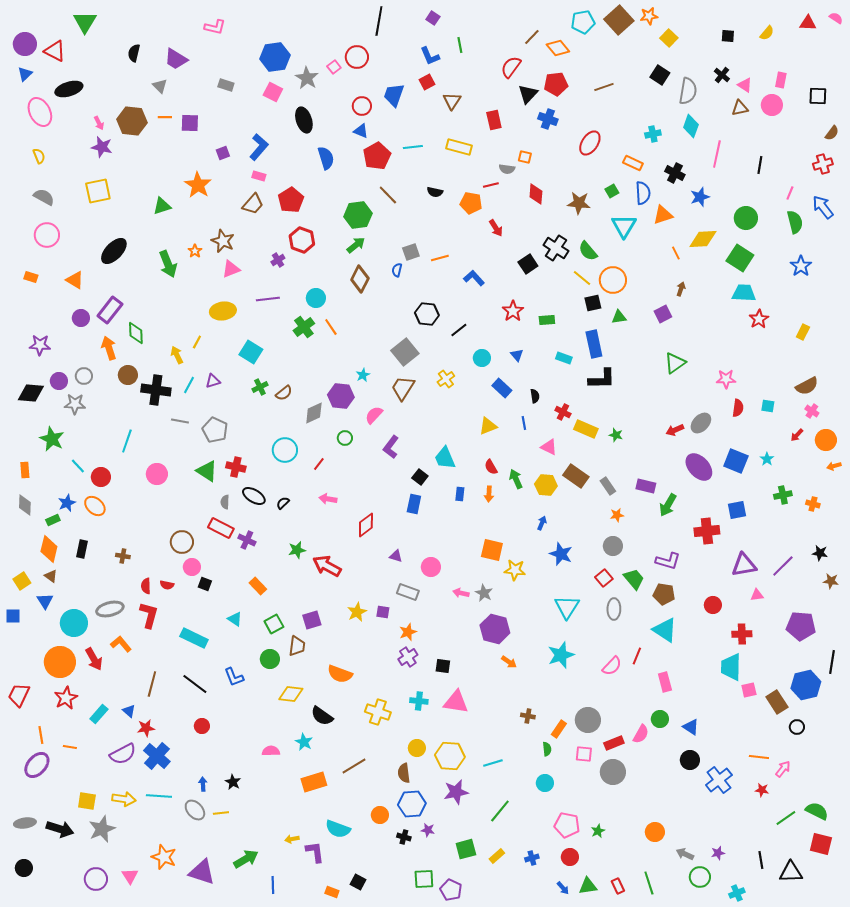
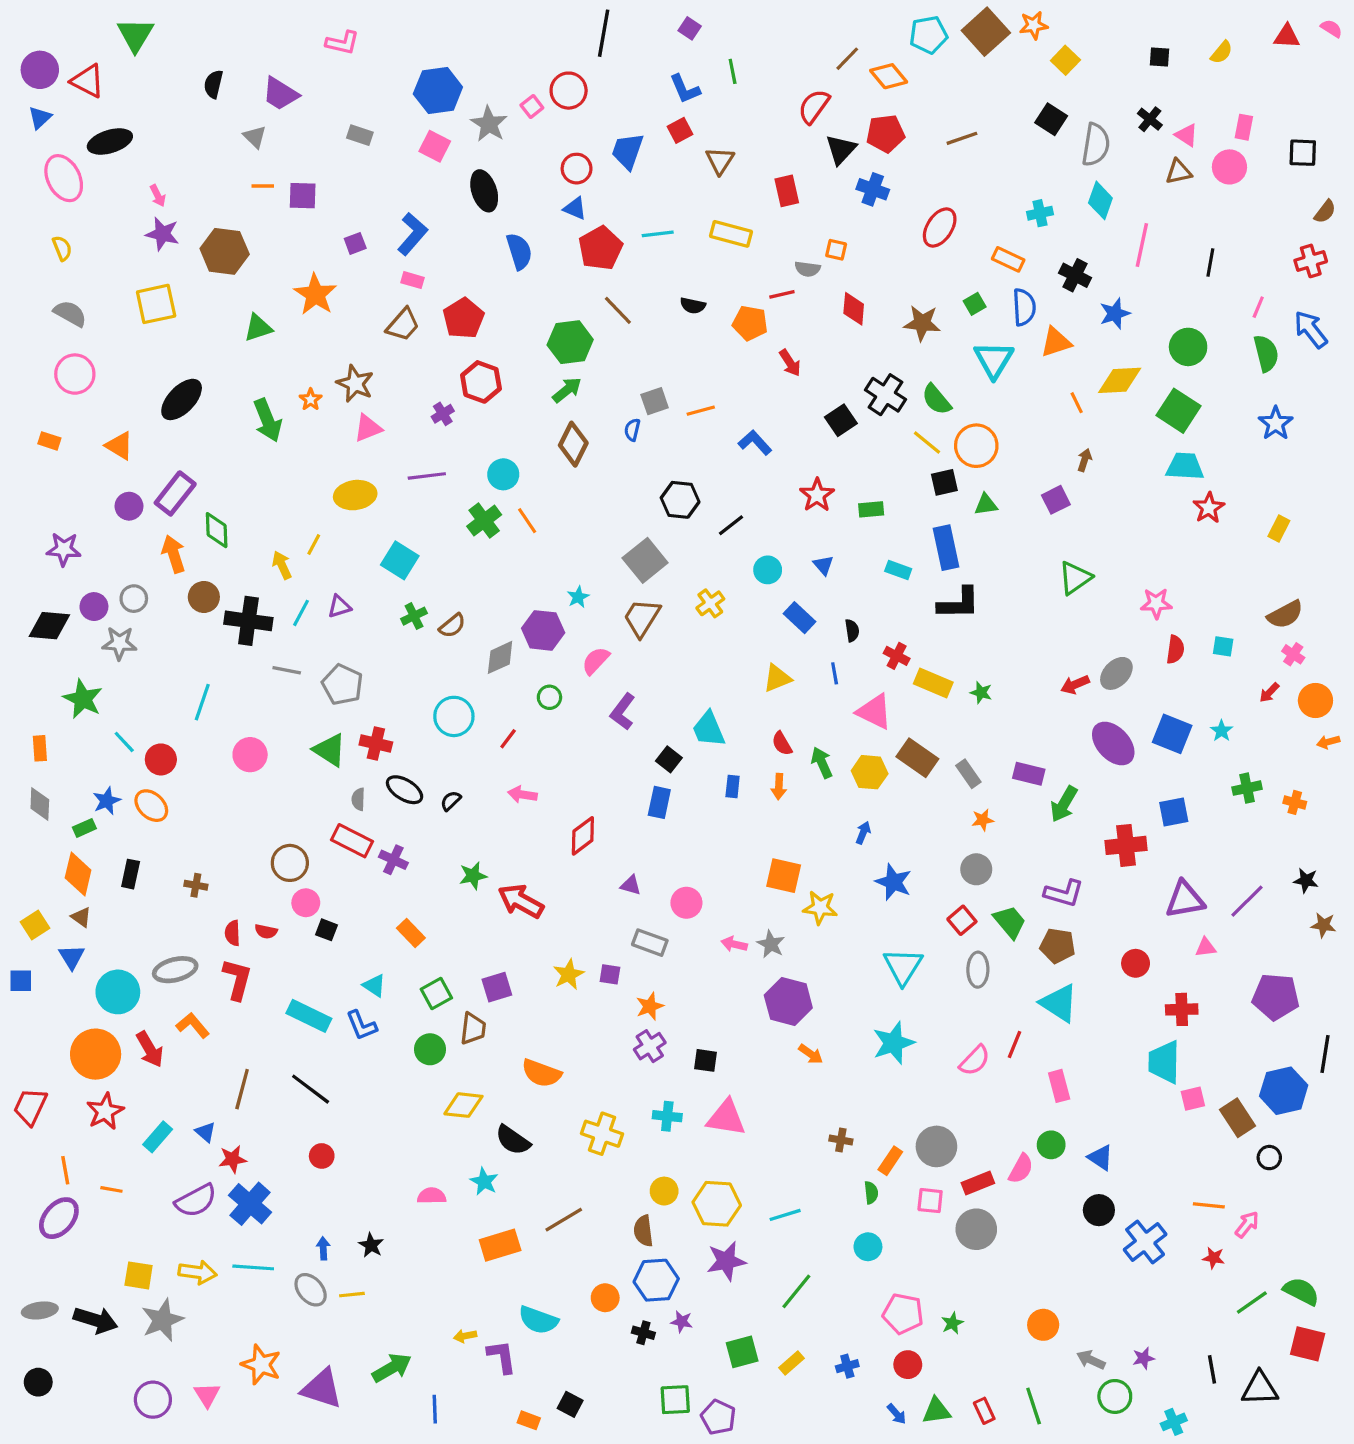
brown hexagon: (132, 121) -> (225, 251), moved
pink triangle: (549, 447) -> (874, 712), size x1.4
blue L-shape: (234, 677) -> (362, 1025), moved

